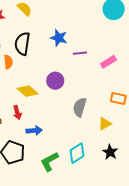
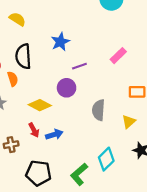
blue star: (59, 38) -> (60, 42), turned -30
purple line: (80, 53) -> (79, 66), moved
blue arrow: (34, 131) -> (54, 135), moved

